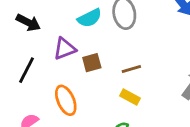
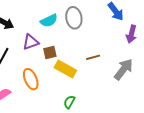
brown line: (131, 69) -> (93, 57), moved
yellow rectangle: (130, 97) -> (65, 69), moved, size x1.5

